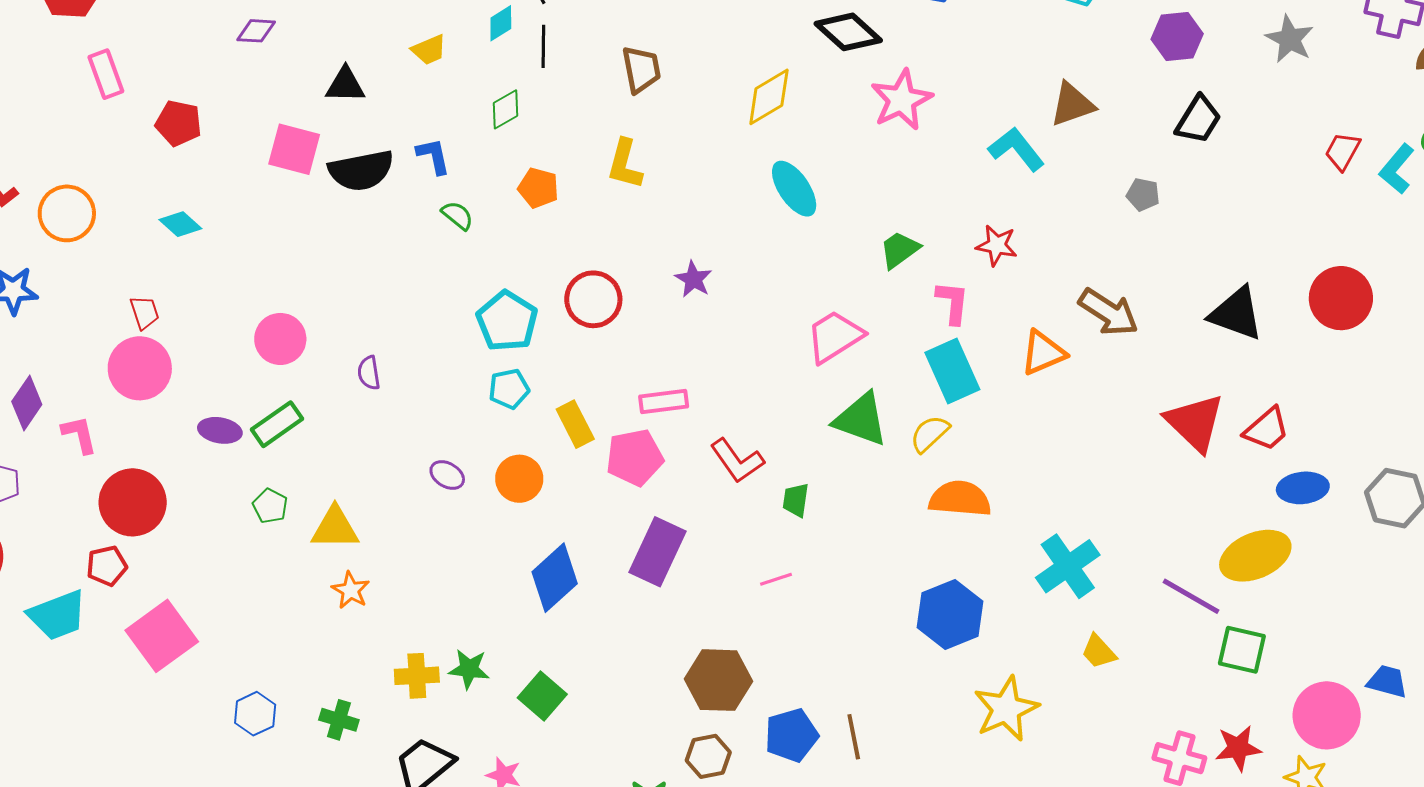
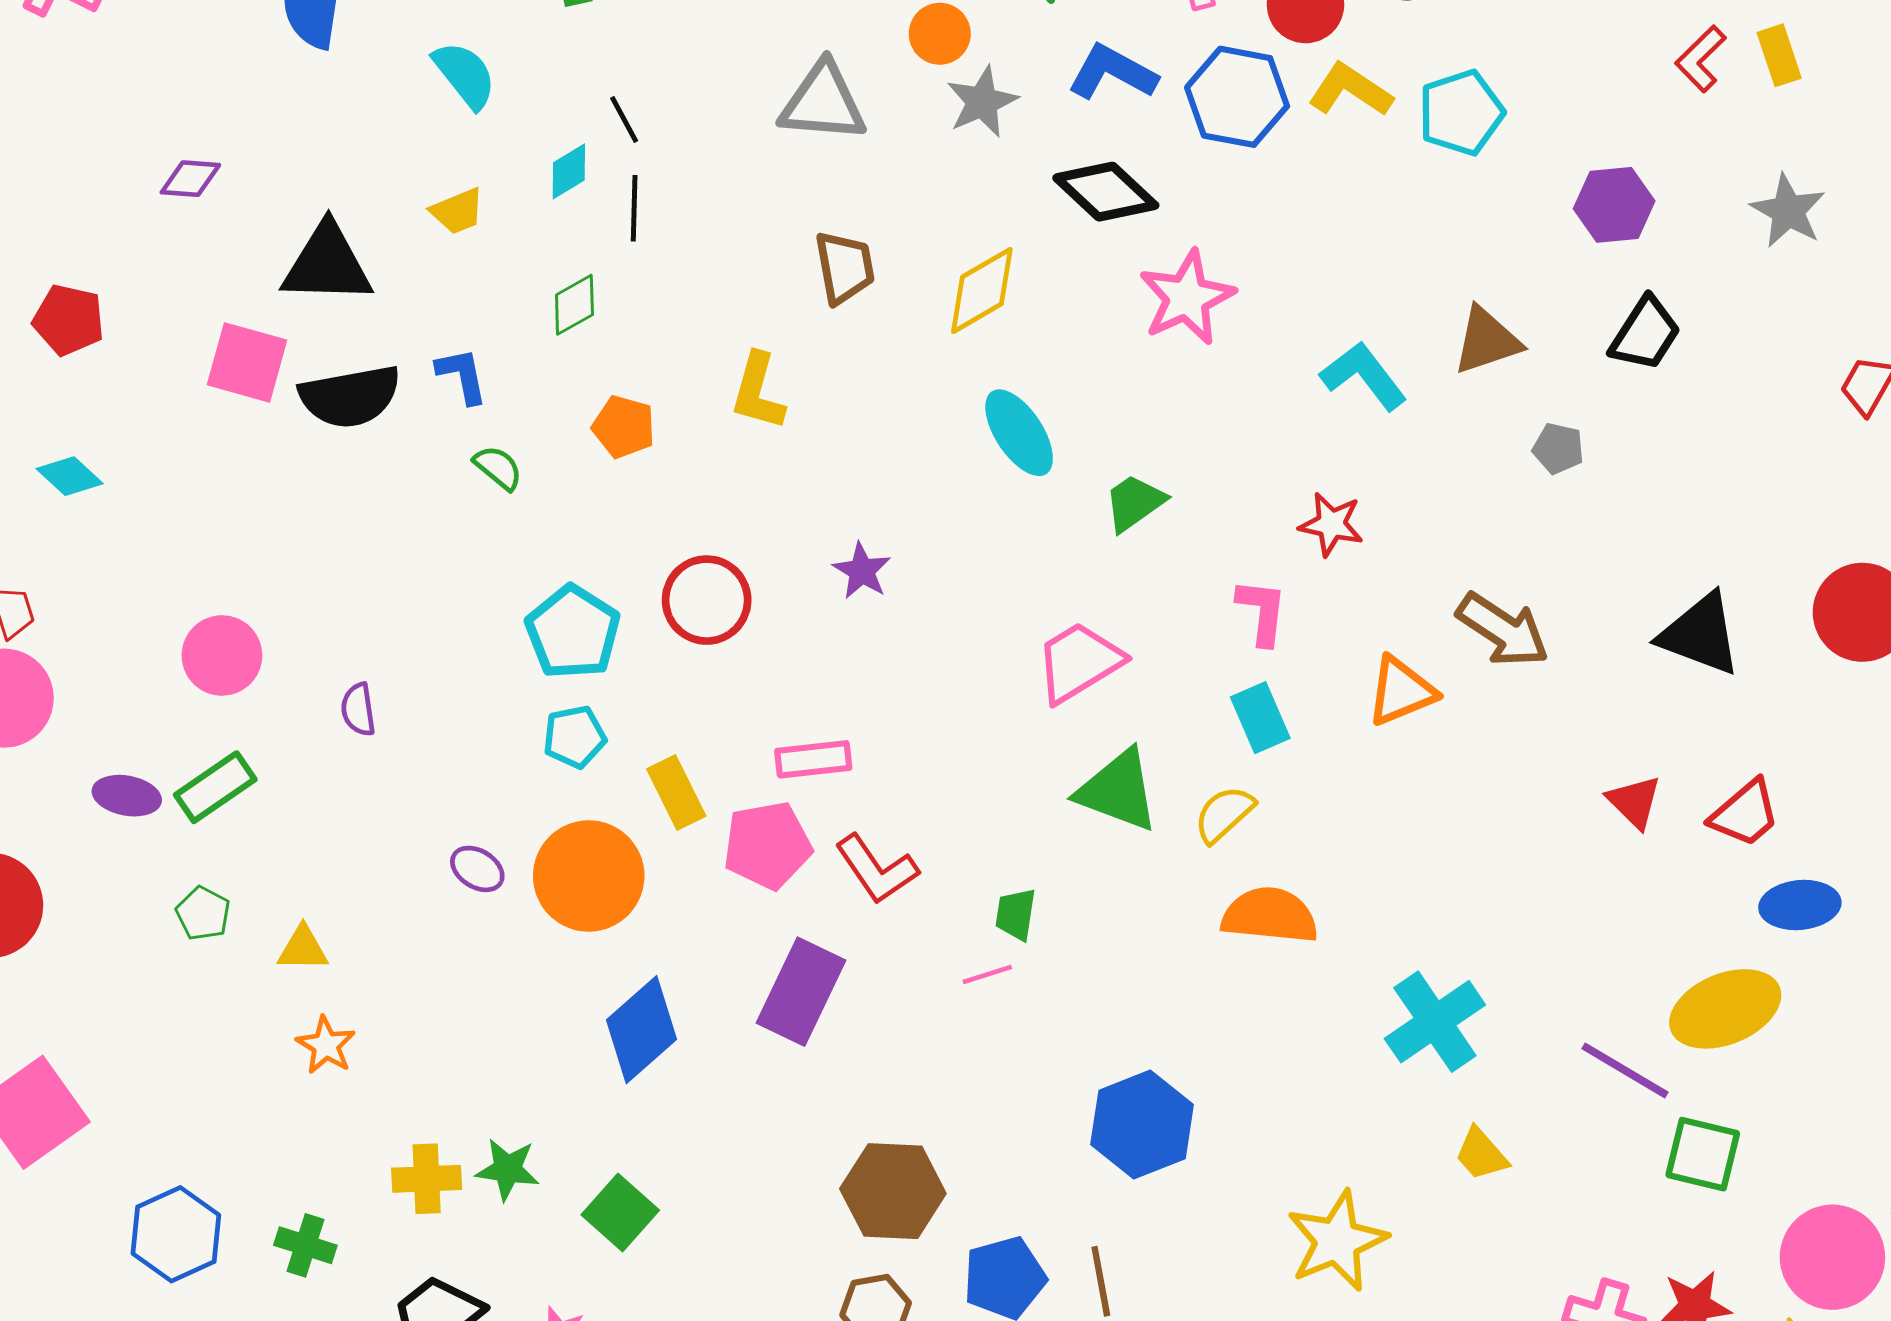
brown trapezoid: (641, 69) -> (845, 267), moved
black triangle: (345, 85) -> (327, 264), size x1.5
brown triangle: (1072, 104) -> (1487, 341), moved
green trapezoid: (900, 250) -> (1135, 503), moved
cyan rectangle: (952, 371) -> (1260, 718), size x0.7
red triangle: (1195, 422) -> (1634, 802), size x0.6
red L-shape: (737, 461) -> (877, 869), moved
orange circle: (519, 479) -> (589, 876), size x1.5
yellow triangle: (335, 528) -> (303, 949), size x0.7
pink line: (776, 579) -> (987, 974), moved
blue hexagon: (950, 614) -> (1142, 1125), moved
blue hexagon: (255, 714) -> (176, 1234), size x1.4

